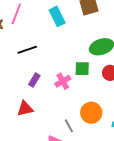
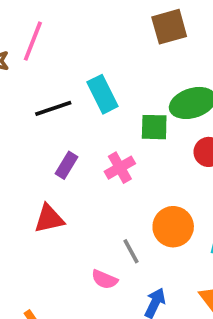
cyan rectangle: (57, 16) -> (102, 94), moved
green square: (82, 69) -> (154, 127), moved

